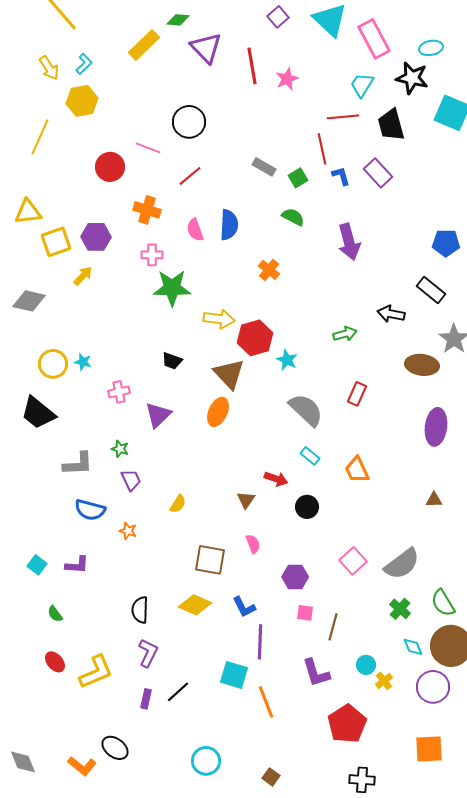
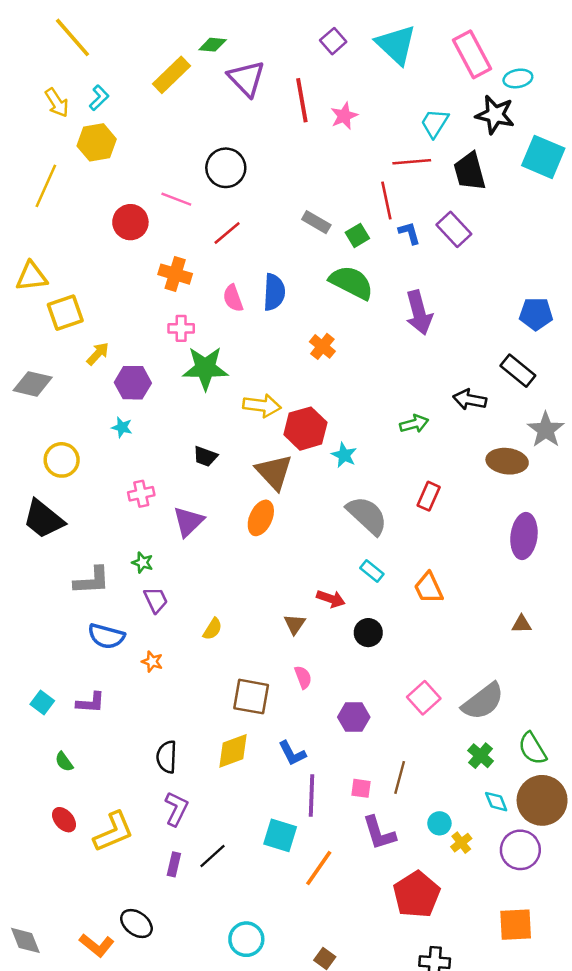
pink rectangle: (374, 39) -> (472, 54), moved
green semicircle: (293, 217) -> (351, 282), size x1.6
purple hexagon: (96, 237) -> (133, 383), moved
cyan star: (83, 362) -> (122, 427), moved
yellow diamond: (195, 605) -> (233, 751), turned -44
pink square: (305, 613) -> (361, 788), moved
orange line: (266, 702) -> (319, 868), turned 56

